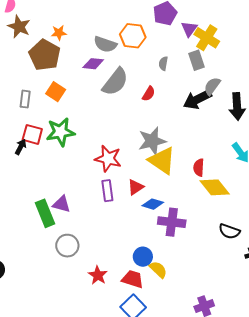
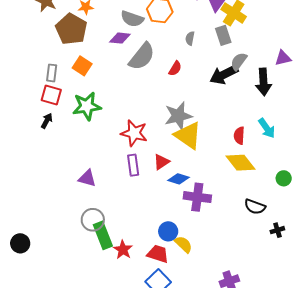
red square: (32, 134) -> (51, 95), moved
red semicircle: (199, 168) -> (239, 136), moved
green rectangle: (45, 213) -> (103, 235), moved

